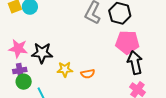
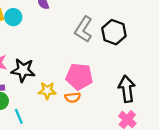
pink pentagon: (127, 42) -> (79, 77), moved

